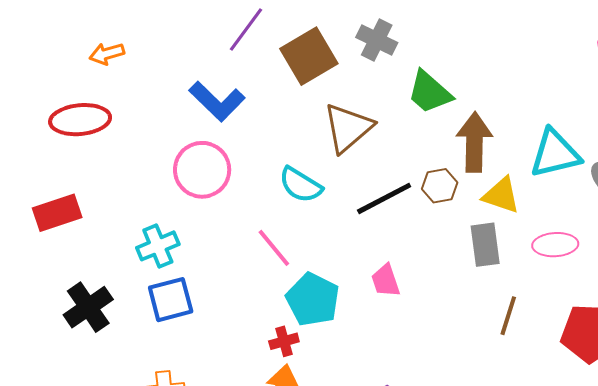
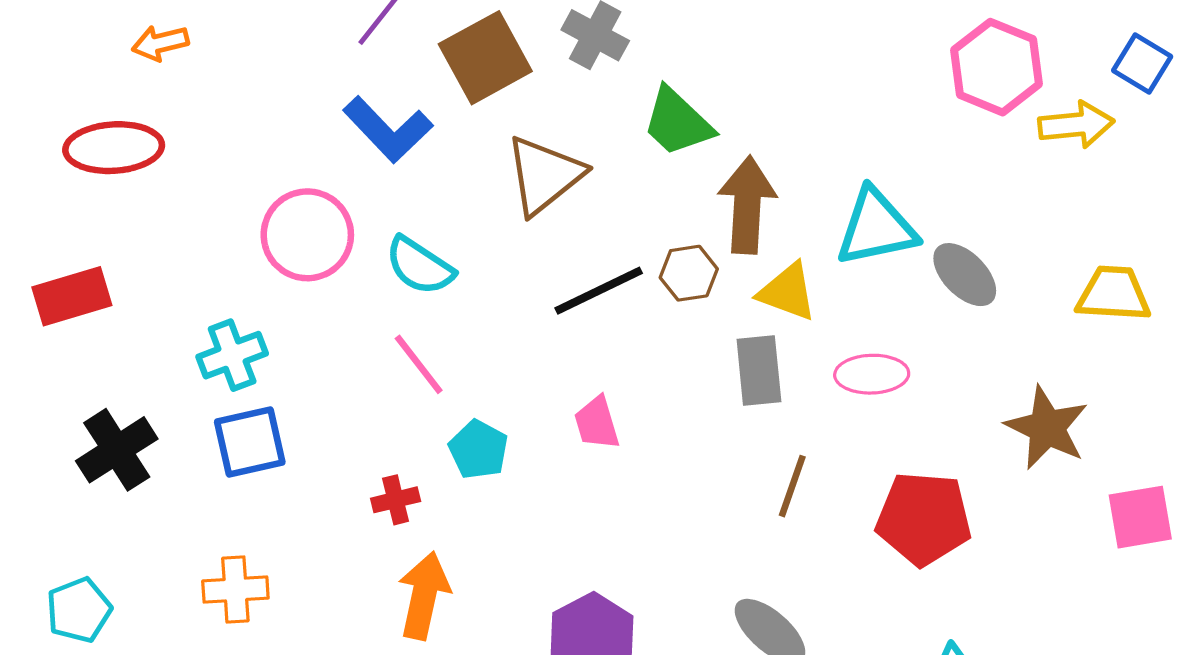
blue L-shape: (217, 101) -> (388, 129), moved
cyan semicircle: (301, 185) -> (420, 266), moved
cyan pentagon: (313, 300) -> (478, 450), size x0.7
red cross: (284, 341) -> (396, 500), moved

